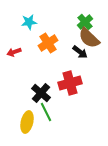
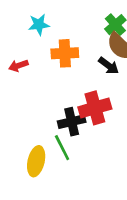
orange cross: (48, 43) -> (65, 53), turned 30
black cross: (41, 93) -> (72, 122), moved, turned 36

